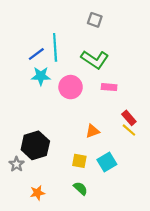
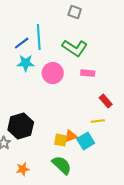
yellow line: (129, 130) -> (98, 121), moved, turned -48
orange triangle: (93, 131) -> (71, 136), moved
green semicircle: (80, 188) -> (62, 165), size x1.5

